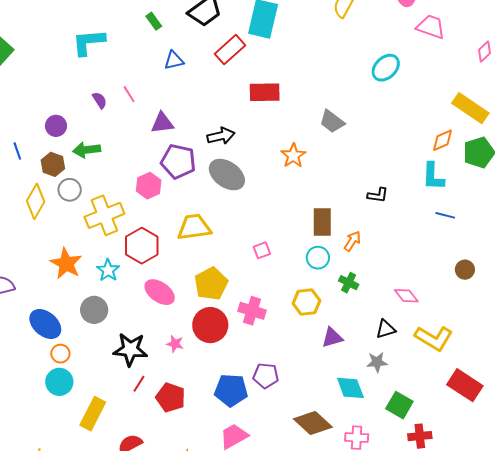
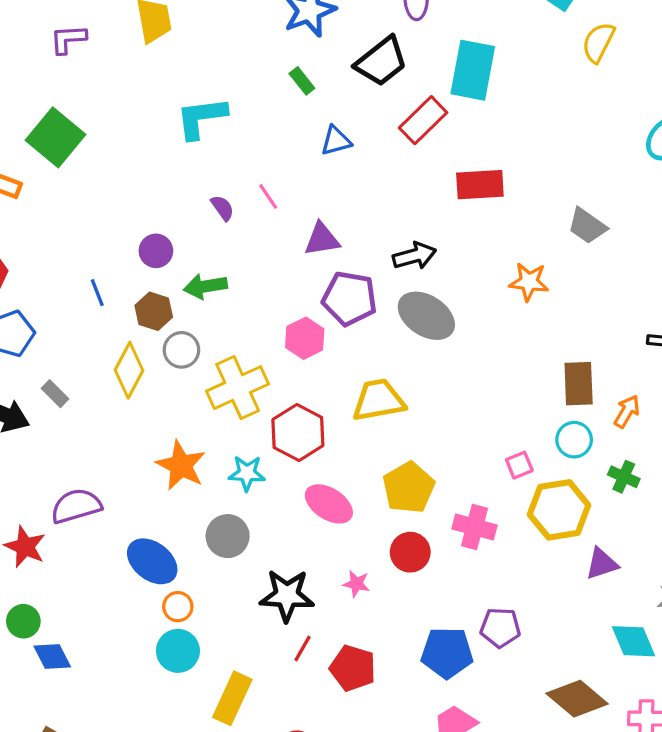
orange star: (293, 156) -> (529, 282), turned -30
pink square: (262, 250) -> (519, 465), moved
cyan star: (108, 270) -> (247, 473), turned -30
yellow hexagon: (306, 302) -> (559, 510), size x1.4
red circle: (210, 325) -> (410, 552), size x0.7

